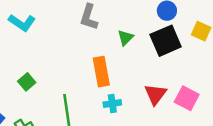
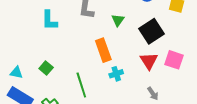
cyan L-shape: (22, 23) -> (49, 20), moved, turned 65
black square: (166, 41) -> (151, 31), moved

